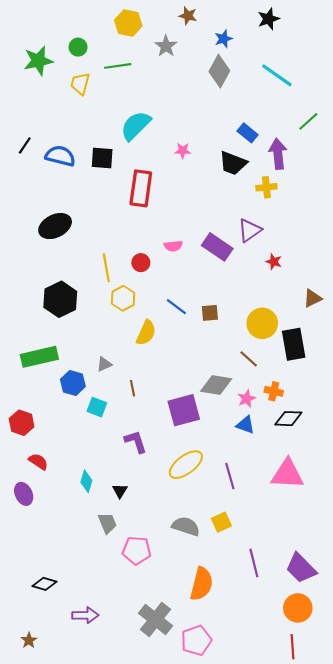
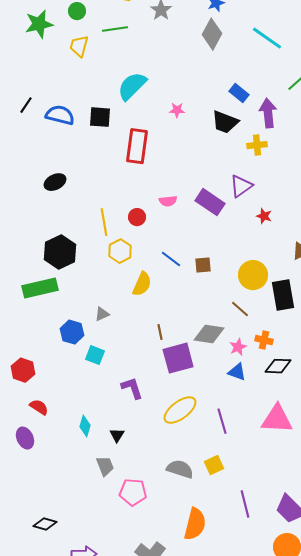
black ellipse: (55, 226) -> (55, 182), size x0.7
green rectangle: (39, 357) -> (40, 288), moved
brown line: (132, 388) -> (160, 332), moved

